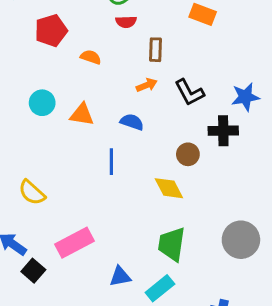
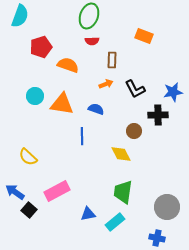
orange semicircle: (91, 57) -> (68, 65), size x1.5
orange triangle: (82, 115) -> (62, 104), size x1.4
gray circle: (241, 240) -> (167, 207), moved

